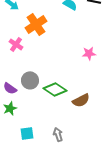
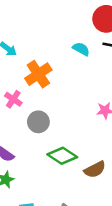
gray circle: (30, 80) -> (38, 122), moved

